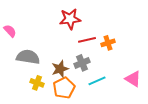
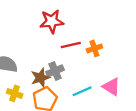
gray cross: (82, 63) -> (55, 71), moved
pink triangle: (133, 79) -> (111, 87), moved

